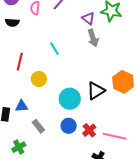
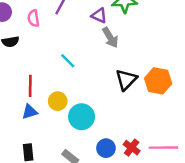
black triangle: (96, 91) -> (126, 80), moved
cyan circle: (70, 99) -> (82, 117), moved
blue triangle: (22, 106) -> (30, 112), moved

